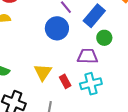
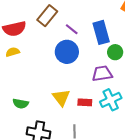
blue rectangle: (94, 16) -> (101, 32), turned -45
red rectangle: (65, 81) -> (85, 102), turned -48

